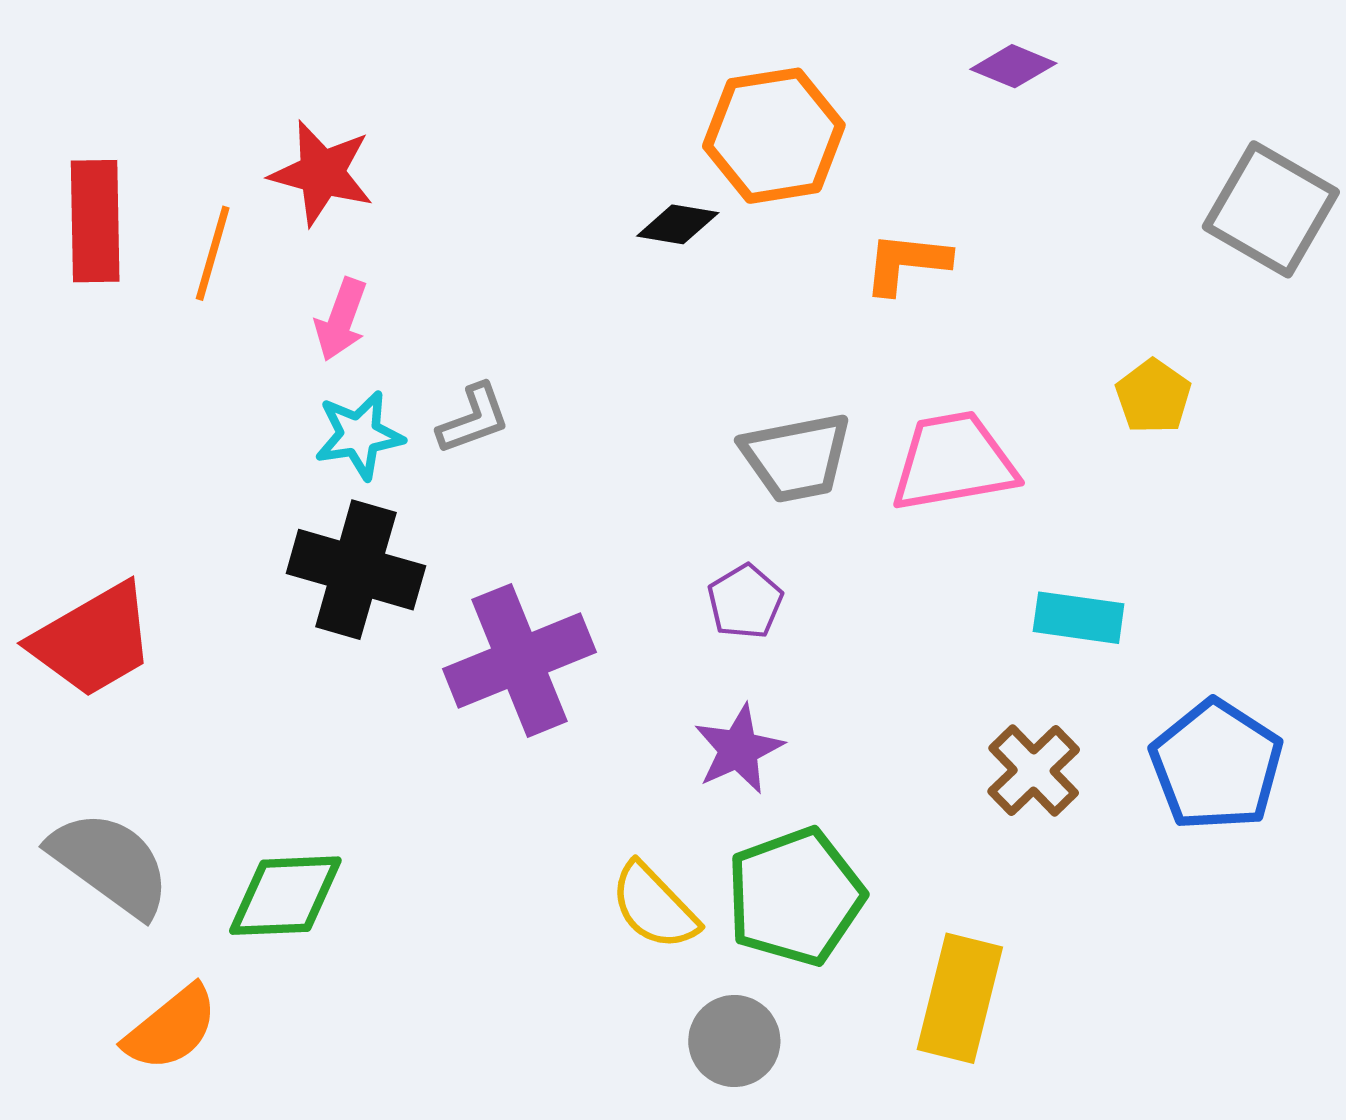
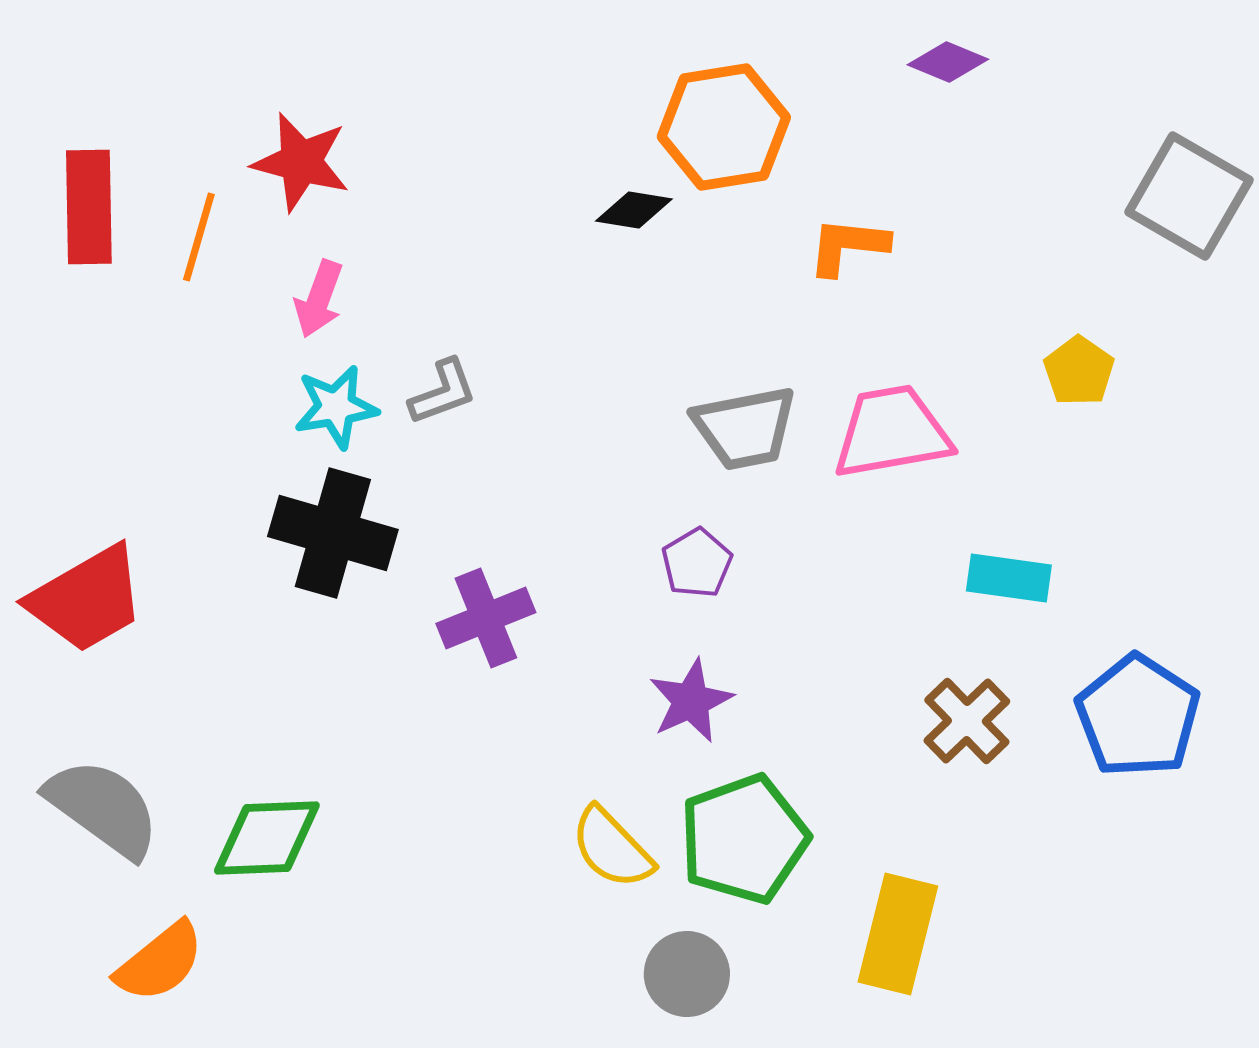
purple cross: (519, 660) -> (486, 618), size x0.7

